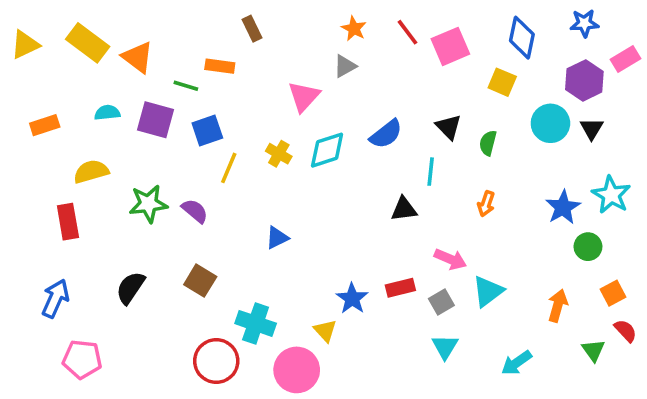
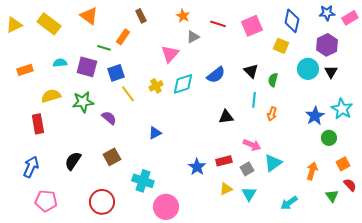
orange star: (354, 29) -> (183, 16), moved
red line: (407, 32) -> (218, 24), moved, turned -35
orange triangle: (138, 57) -> (89, 16), moved
pink rectangle: (626, 59) -> (350, 18), moved
orange rectangle: (220, 66) -> (123, 37), turned -63
yellow cross: (279, 154) -> (156, 86), turned 32
yellow line: (229, 168) -> (128, 94), turned -60
cyan line: (431, 172) -> (254, 100), moved
green star: (148, 204) -> (83, 102), moved
brown square: (200, 281) -> (112, 157), turned 30
yellow triangle: (325, 331) -> (226, 189), moved, turned 48
red circle: (216, 361) -> (102, 202), moved

